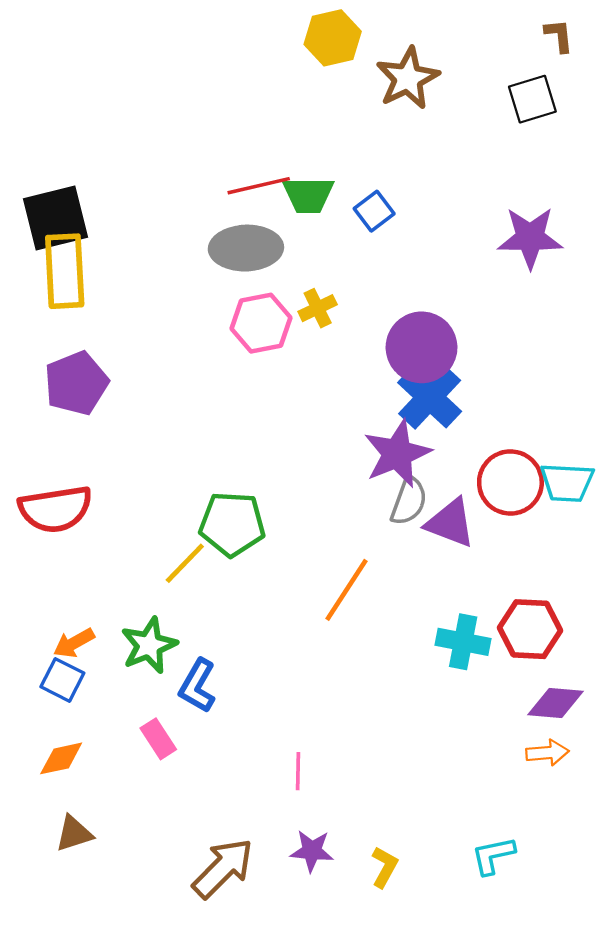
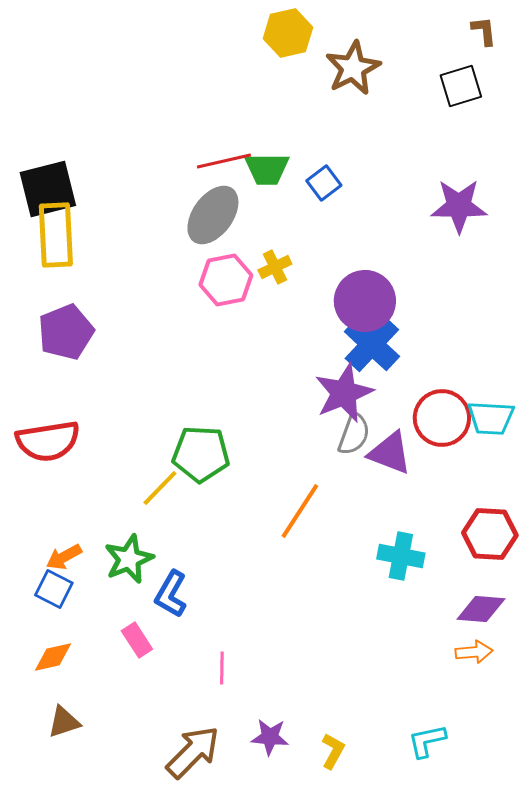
gray ellipse: (246, 248) -> (213, 215), turned -52
red hexagon: (530, 629) -> (490, 534), moved
pink line: (298, 771) -> (222, 668), moved

